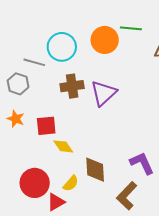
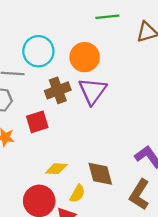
orange circle: (105, 40) -> (85, 57), moved
red square: (46, 126) -> (37, 122), moved
yellow diamond: (63, 146) -> (56, 169), moved, turned -40

